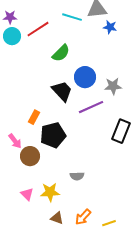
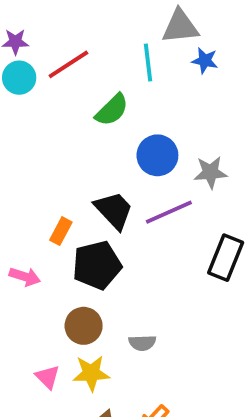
cyan line: (72, 17) -> (148, 63), moved, turned 66
black trapezoid: (62, 91) -> (114, 210), moved
pink arrow: (15, 141) -> (25, 277), turned -35
brown circle: (30, 156) -> (84, 326), moved

